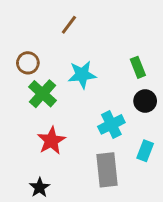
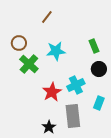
red star: (51, 141) -> (52, 92), moved
black star: (40, 187) -> (49, 127), moved

